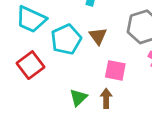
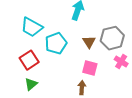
brown triangle: (98, 36) -> (89, 42), moved
green triangle: (78, 98) -> (31, 84), moved

